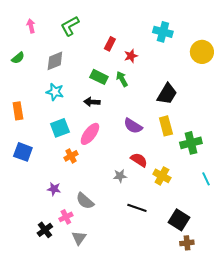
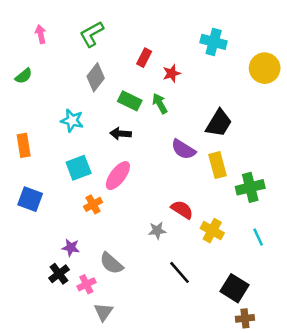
gray diamond: (55, 61) -> (96, 77), moved, turned -30
purple semicircle: (133, 126) -> (183, 149), moved
cyan line: (206, 179) -> (258, 237), moved
black line: (137, 208) -> (179, 272), turned 30
black cross: (45, 230) -> (59, 274), moved

